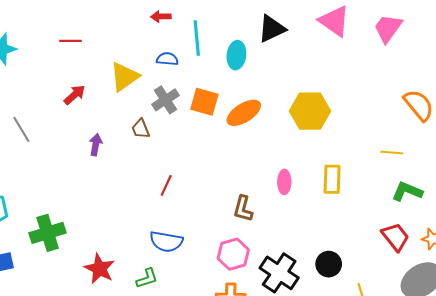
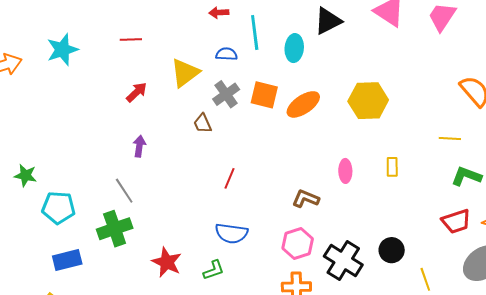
gray line: (21, 129) -> (124, 191), moved
purple arrow: (96, 145) -> (139, 146), moved
yellow rectangle: (332, 179) -> (392, 167), size x0.7
brown L-shape: (243, 209) -> (306, 199), turned 100
red trapezoid: (395, 237) -> (456, 221), turned 112

